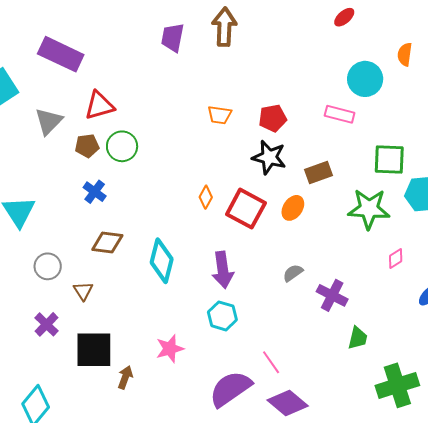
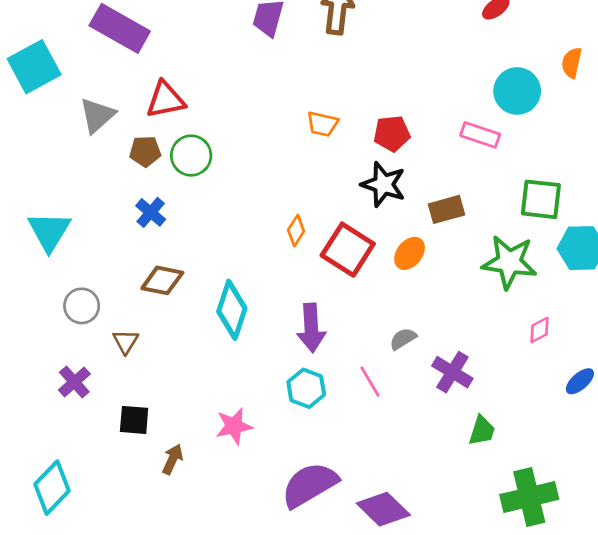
black square: (94, 350) -> (134, 420), size x0.6
pink line: (271, 362) -> (370, 382), moved

